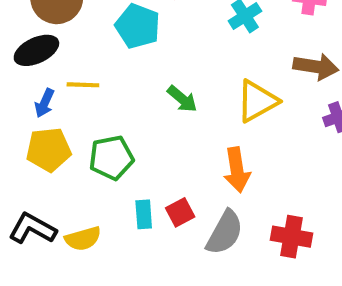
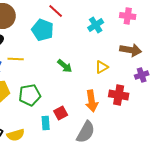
yellow triangle: (257, 101) -> (102, 67), size x0.6
red square: (180, 212) -> (61, 113), moved
red cross: (291, 237) -> (119, 95), moved

